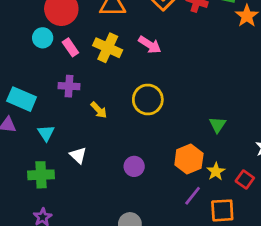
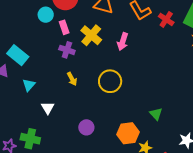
pink arrow: (150, 45) -> (123, 42), turned 60
purple cross: (69, 86) -> (67, 50), moved
green triangle: (218, 125) -> (156, 114), turned -32
green cross: (41, 175) -> (30, 139), moved

